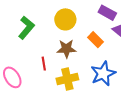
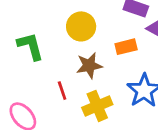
green L-shape: (26, 28) -> (30, 46), turned -45
orange rectangle: (95, 40) -> (126, 47), turned -49

